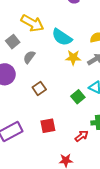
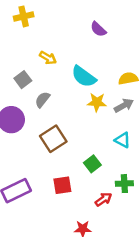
yellow arrow: (32, 23) -> (48, 58), size x0.6
brown square: (39, 88) -> (53, 139), size x1.5
green square: (78, 97) -> (92, 164), moved

